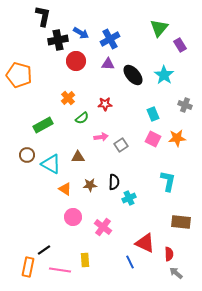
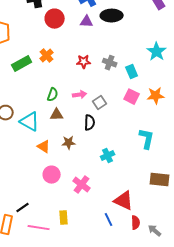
black ellipse: (133, 75) -> (112, 16), moved, turned -50
cyan star: (164, 75) -> (157, 52), moved
gray cross: (185, 105) -> (110, 63), moved
green semicircle: (82, 118) -> (53, 95), moved, turned -32
green rectangle: (43, 125) -> (22, 64), moved
black semicircle: (114, 182) -> (90, 123), moved
red semicircle: (169, 254) -> (136, 223), moved

